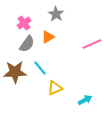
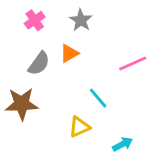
pink cross: (24, 23) -> (35, 20), moved
cyan line: (40, 68) -> (98, 98), moved

